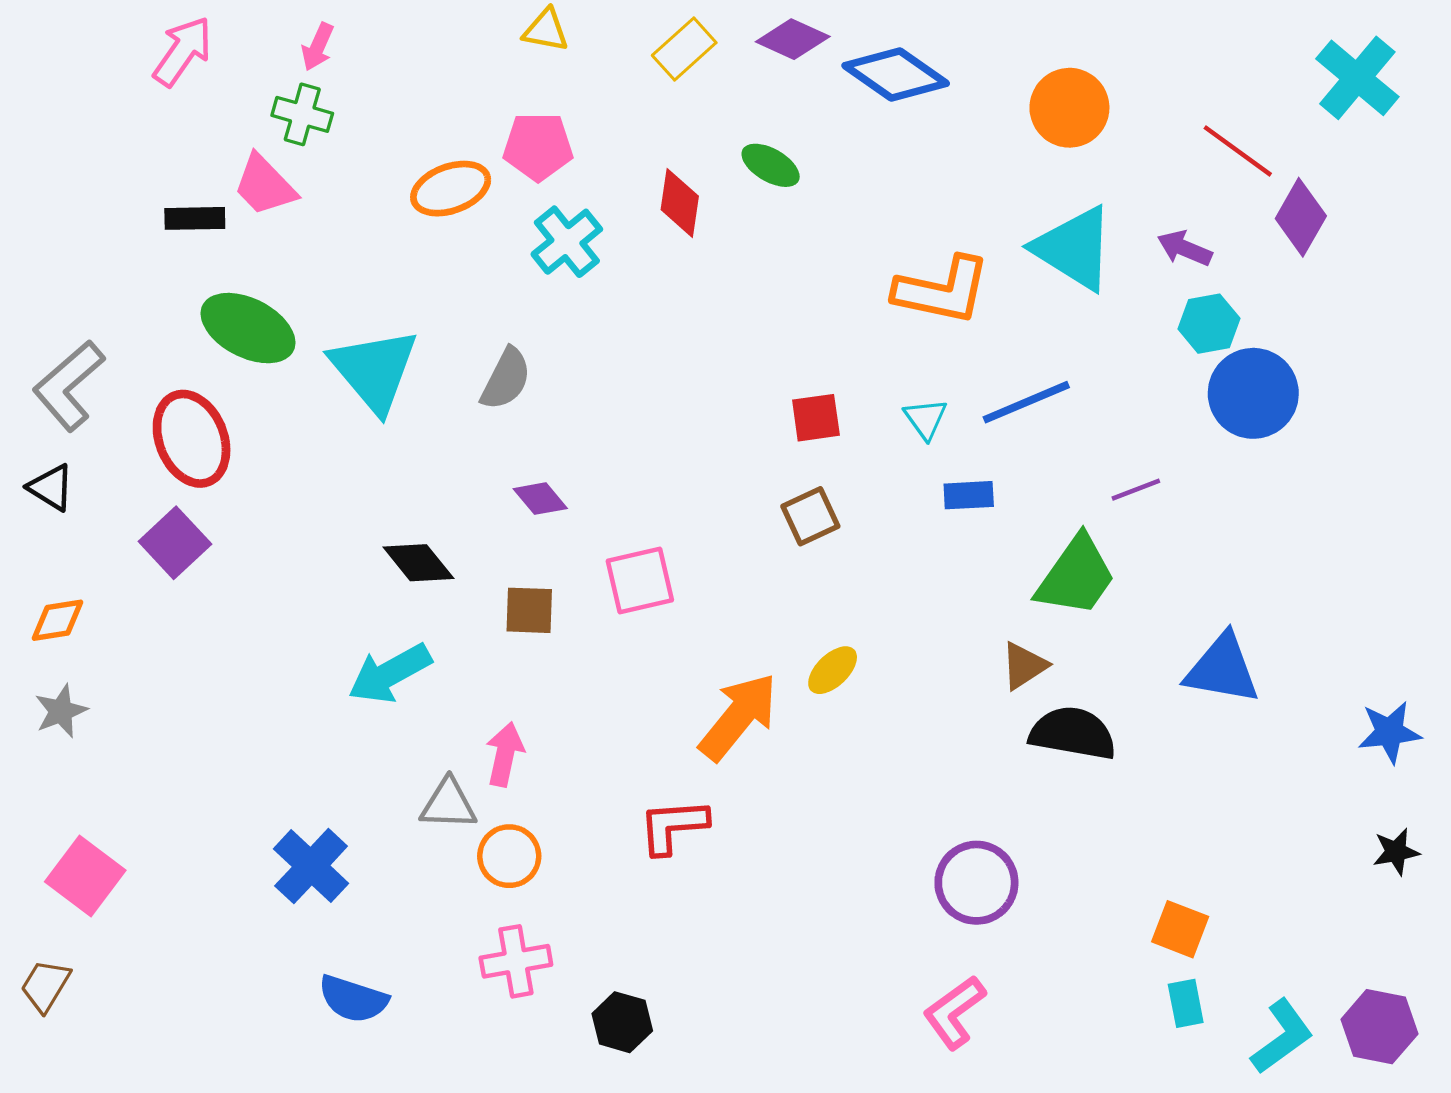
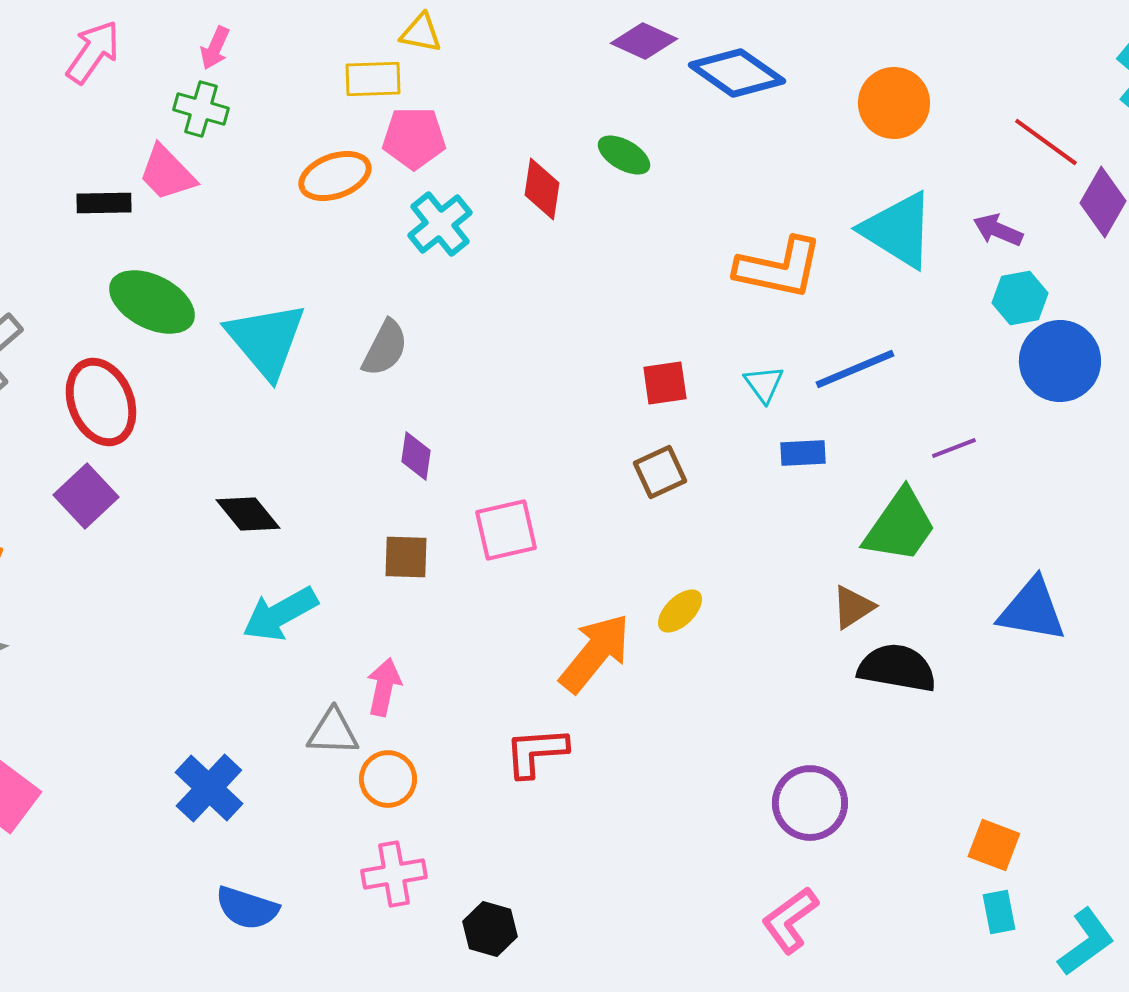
yellow rectangle: (684, 49) -> (373, 79), moved, turned 40
purple diamond: (540, 499) -> (416, 456), turned 48
black diamond: (418, 563) -> (248, 514), moved

